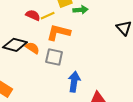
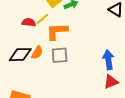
orange semicircle: (32, 48) -> (37, 53), turned 104
blue arrow: (74, 82) -> (108, 60), moved

